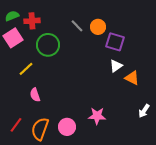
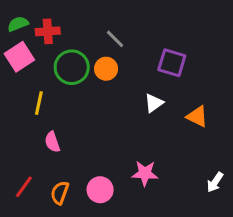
orange circle: (98, 27) -> (106, 69), moved
white triangle: (116, 66) -> (154, 103), moved
yellow line: (26, 69) -> (39, 103), turned -35
white arrow: (144, 111) -> (215, 182), moved
orange semicircle: (40, 129) -> (60, 193), size x0.7

